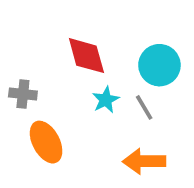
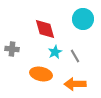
cyan circle: (159, 65) -> (83, 19), moved
orange ellipse: (46, 142) -> (41, 74), moved, turned -50

